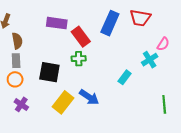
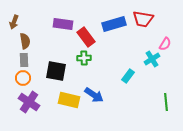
blue rectangle: (110, 23) -> (114, 24), turned 50
yellow rectangle: (63, 102) -> (69, 100), turned 65
purple cross: (21, 104) -> (29, 102), size x1.5

